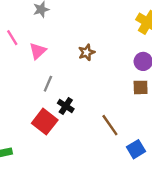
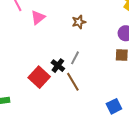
gray line: (48, 84) -> (75, 58), moved
brown line: (110, 125) -> (73, 82), moved

